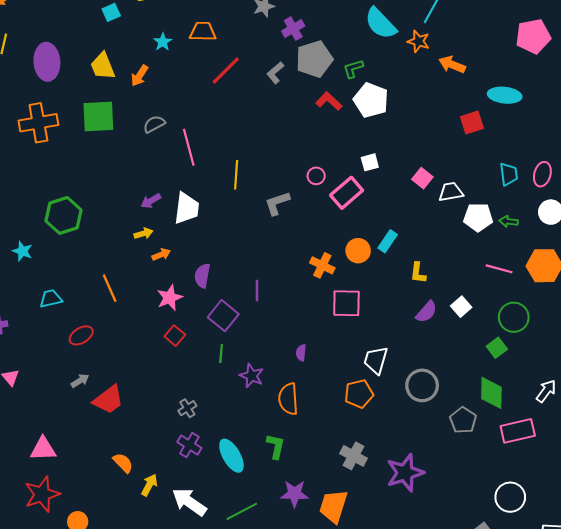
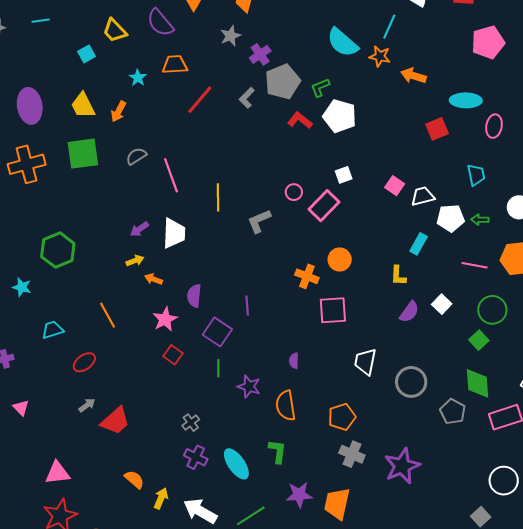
pink ellipse: (542, 174) -> (494, 126), moved
cyan rectangle: (388, 241) -> (419, 244), moved
orange arrow: (161, 255) -> (154, 279), turned -132
orange pentagon: (359, 394) -> (342, 417), moved

